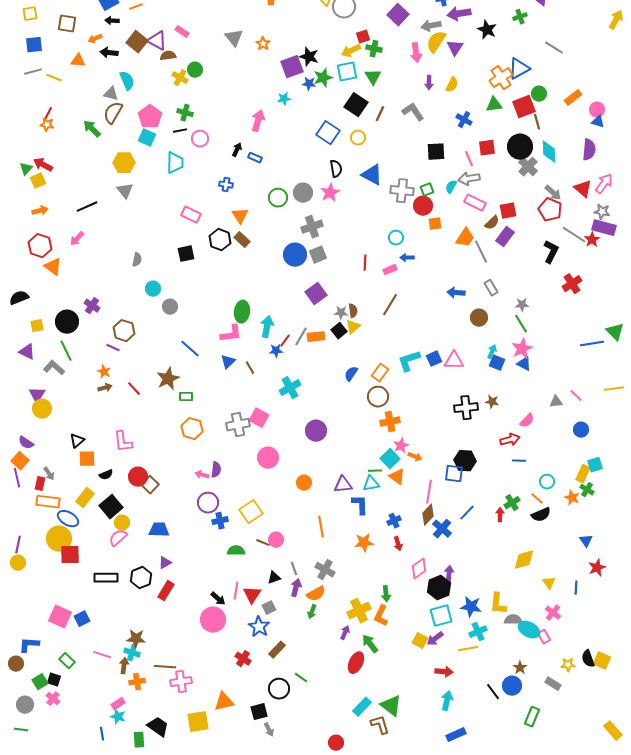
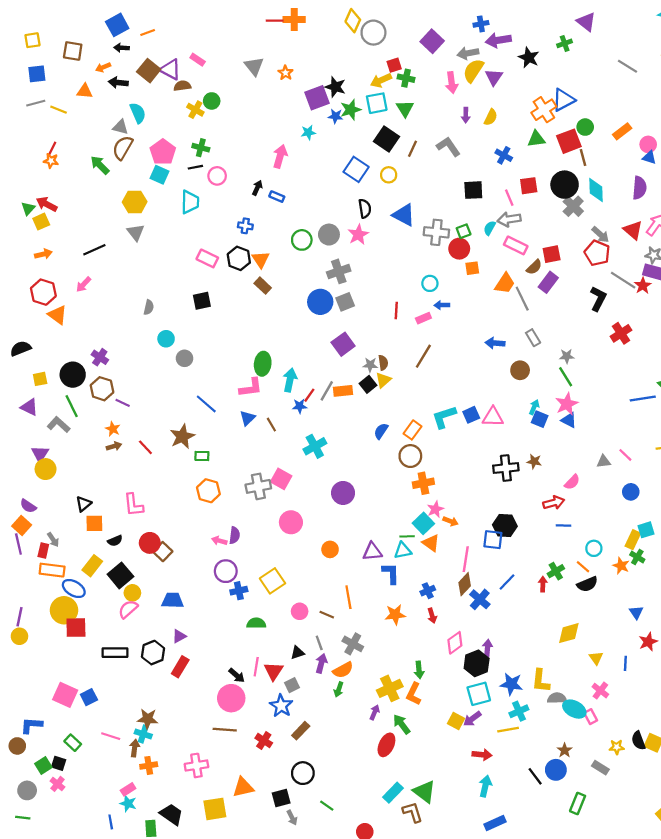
gray line: (554, 48) -> (628, 66), moved
black hexagon: (220, 240) -> (239, 258), moved
brown hexagon: (124, 331) -> (102, 389), moved
brown line: (263, 543) -> (327, 615), moved
brown line: (165, 667) -> (225, 730), moved
green line: (301, 678) -> (327, 806), moved

